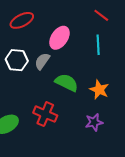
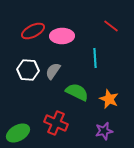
pink ellipse: (59, 38) -> (62, 36), moved, turned 55
cyan line: (98, 45) -> (95, 58), moved

